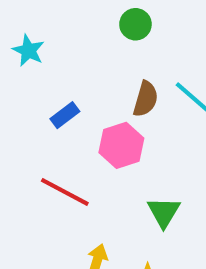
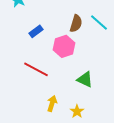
green triangle: (164, 212) -> (85, 79), turned -36

